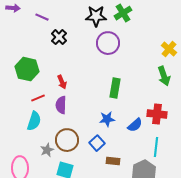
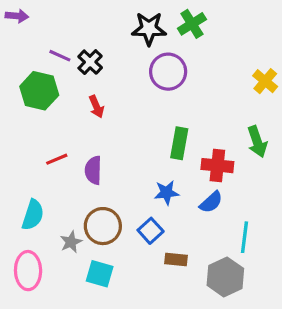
purple line: (42, 17) -> (60, 56), moved
green hexagon: (27, 69) -> (39, 91), moved
green arrow: (164, 76) -> (257, 142), moved
red arrow: (62, 82) -> (96, 107), moved
red cross: (157, 114) -> (217, 166), moved
cyan semicircle: (34, 121) -> (33, 215), moved

